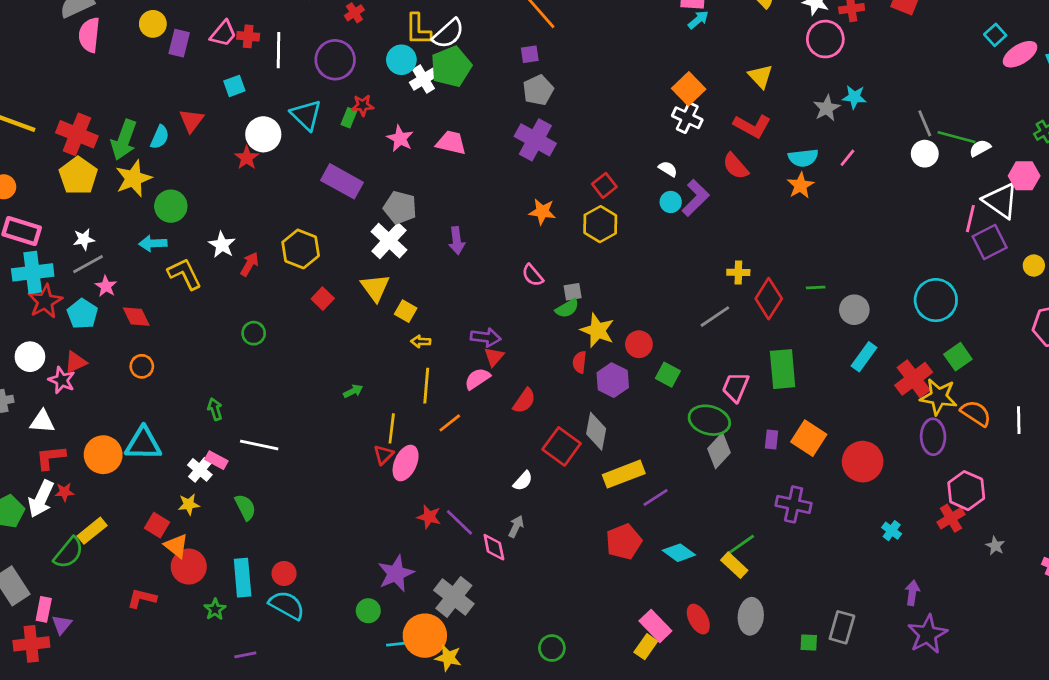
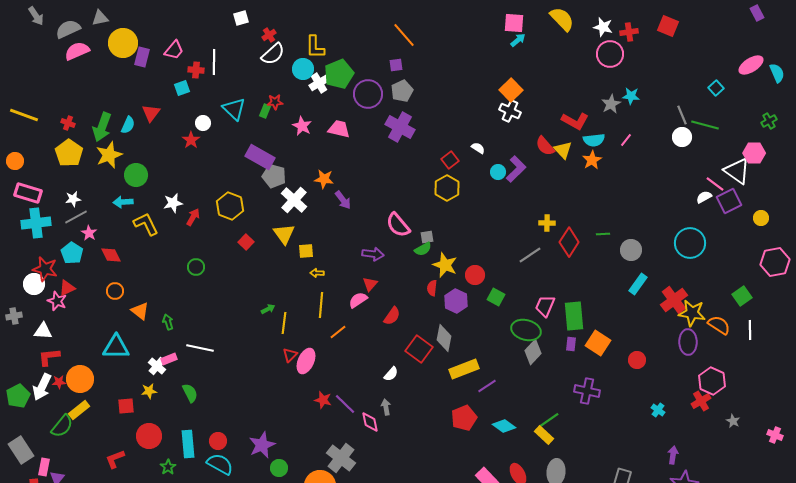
yellow circle: (153, 24) -> (123, 43), size x1.5
white semicircle: (448, 34) -> (273, 54), moved
pink semicircle: (89, 35) -> (77, 51), turned 60
cyan square: (995, 35) -> (716, 88), moved
red cross: (248, 36) -> (196, 70), moved
purple circle: (335, 60) -> (368, 94), moved
yellow triangle: (760, 76) -> (563, 150), moved
red L-shape: (752, 126) -> (575, 121), moved
red cross: (77, 134) -> (68, 123), size x0.5
white circle: (263, 134) -> (203, 123), size x0.6
white semicircle: (980, 148) -> (704, 197), moved
white semicircle: (668, 169) -> (478, 148), moved
gray pentagon: (400, 208) -> (274, 176), moved
orange star: (542, 212) -> (324, 179), moved
pink line: (970, 219) -> (715, 184), turned -66
purple arrow: (457, 241) -> (343, 200), turned -30
white star: (222, 245) -> (173, 203), turned 30
pink semicircle: (533, 275) -> (398, 225), size x1.5
red star: (45, 301) -> (45, 269), moved, turned -30
yellow square: (406, 311) -> (306, 251), turned -35
purple arrow: (486, 337) -> (373, 254), moved
green square: (958, 357) -> (742, 296), moved
green rectangle: (783, 369) -> (574, 316), moved
yellow line: (392, 428) -> (284, 323), moved
orange circle: (103, 455) -> (80, 379), moved
pink rectangle: (216, 460) -> (169, 359), turned -49
red circle: (863, 462) -> (637, 360), size x0.6
red square: (157, 525) -> (126, 406), turned -36
gray arrow: (516, 527) -> (386, 407), turned -35
orange triangle: (176, 546) -> (140, 311), moved
purple star: (396, 573) -> (262, 445), moved
red L-shape: (142, 598) -> (115, 459), turned -35

